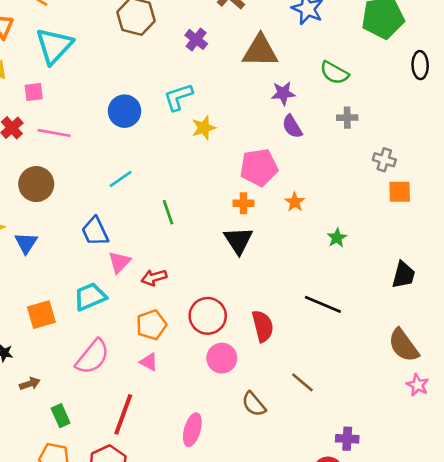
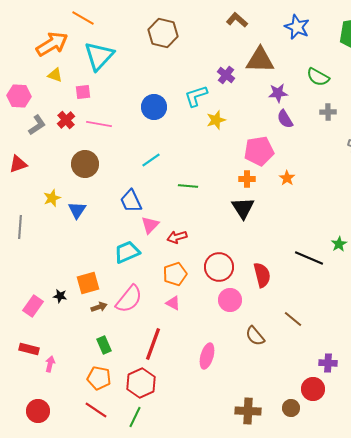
purple cross: (196, 39) -> (226, 75), moved
green line: (168, 212) -> (188, 186), turned -66
green star: (337, 238) -> (339, 244), moved
orange square: (41, 315) -> (88, 283), moved
brown arrow: (30, 384) -> (99, 307), moved

